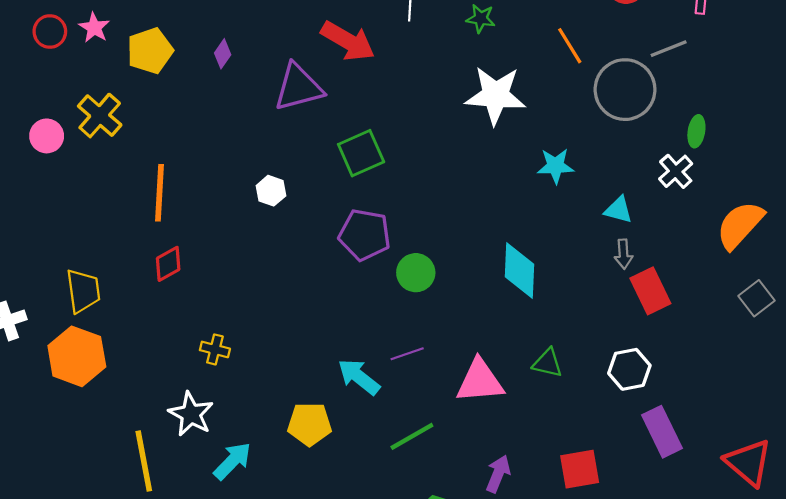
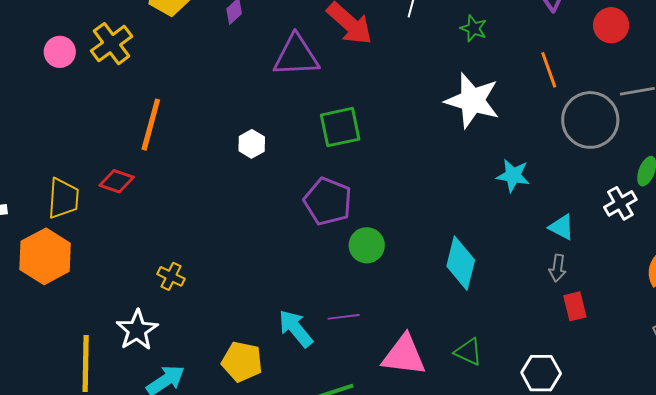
red diamond: (168, 264) -> (117, 181), moved, turned 36
red rectangle: (650, 291) -> (575, 306), size x0.7

